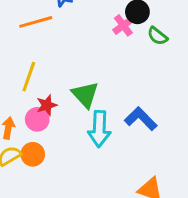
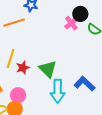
red star: (47, 105) -> (23, 68), moved
pink circle: (37, 119) -> (18, 95), moved

